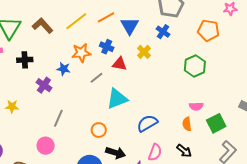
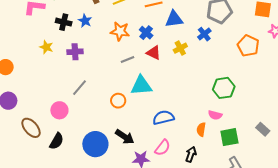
blue triangle: (130, 26) -> (174, 19), turned 36
green hexagon: (195, 66) -> (224, 88), moved
blue star: (64, 69) -> (85, 21), moved
purple cross: (44, 85) -> (75, 52), turned 35
yellow star: (12, 106) -> (46, 47), moved
orange circle: (99, 130) -> (118, 101), moved
black arrow: (184, 151) -> (191, 154), turned -126

